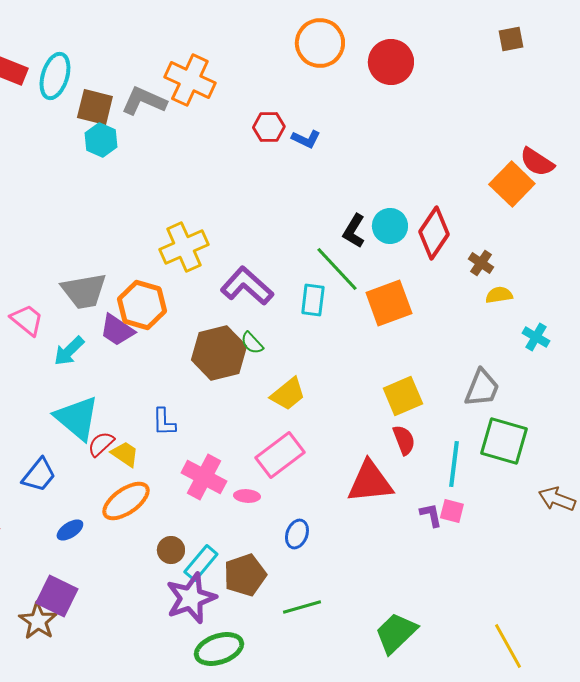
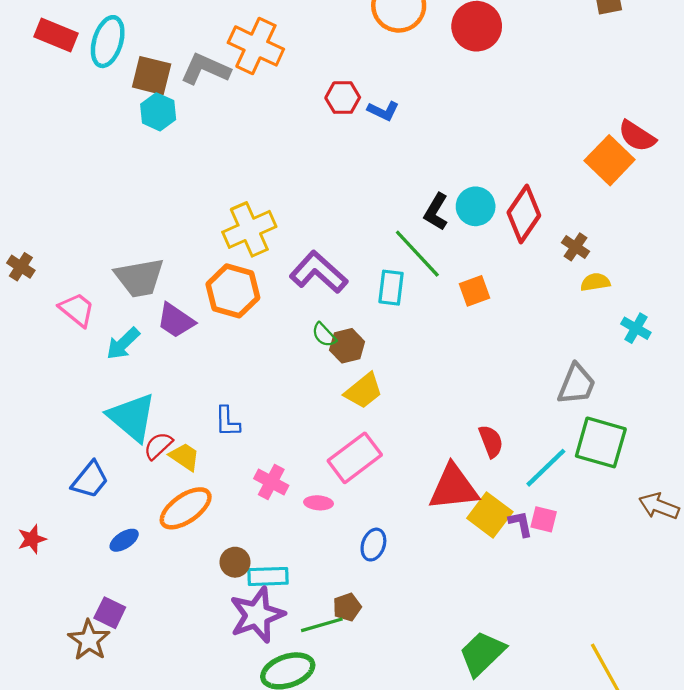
orange square: (389, 303) -> (474, 291), size x0.6
orange hexagon: (142, 305) -> (233, 291), moved
brown hexagon: (219, 353) -> (347, 346), moved, size x0.6
yellow square: (403, 396) -> (490, 515), moved, turned -30
cyan line: (454, 464) -> (546, 468), turned 39
pink cross: (204, 477) -> (271, 482), size x0.7
cyan rectangle: (201, 563) -> (268, 576), turned 48
brown pentagon: (245, 575) -> (347, 607), moved, size x0.6
purple square: (57, 596) -> (110, 613), size x0.7
green line: (302, 607) -> (322, 625), moved

